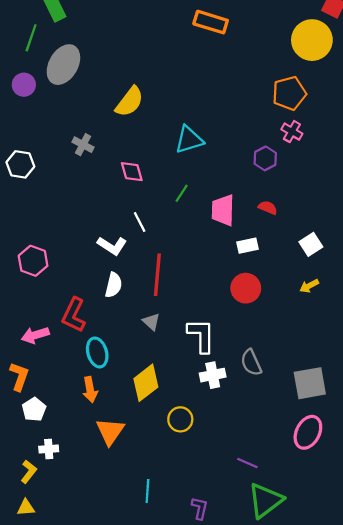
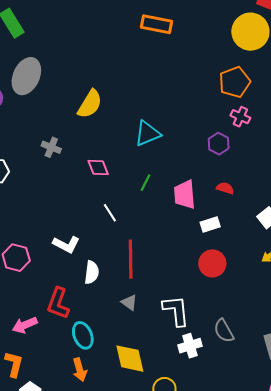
white L-shape: (112, 246) -> (66, 244), moved
yellow diamond: (146, 383) -> (130, 359), turned -60

